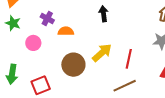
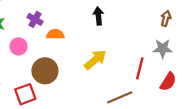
red line: (129, 59) -> (140, 68), moved
brown circle: (73, 65) -> (45, 71), moved

